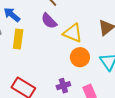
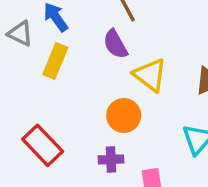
orange circle: (80, 57) -> (124, 115), moved

